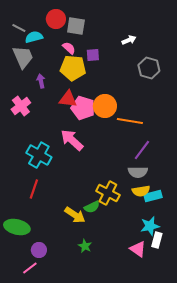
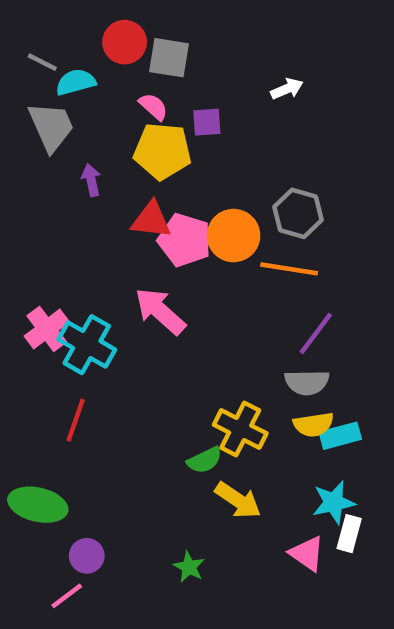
gray hexagon: (149, 68) -> (298, 213), moved
pink cross: (21, 106) -> (47, 329), moved
yellow arrow: (75, 215) -> (238, 500), moved
green star: (85, 246) -> (189, 567), moved

